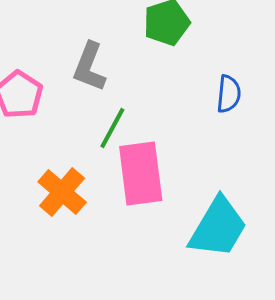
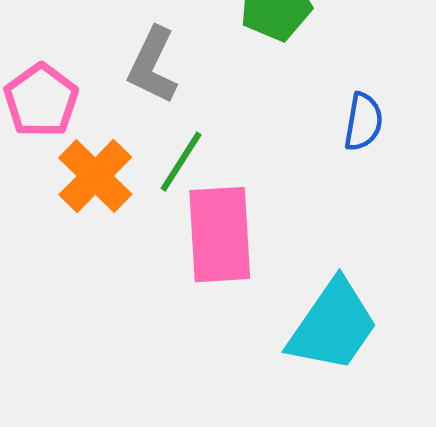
orange cross: (62, 192) -> (95, 176), moved

